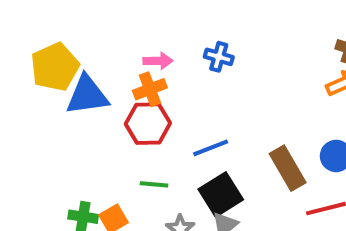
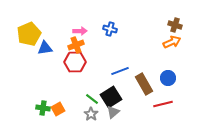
blue triangle: (87, 95) -> (45, 48), size x0.7
blue line: (211, 148) -> (120, 71), moved
green line: (154, 184) -> (92, 99), moved, turned 32

